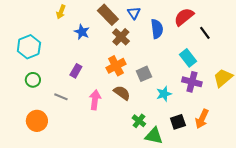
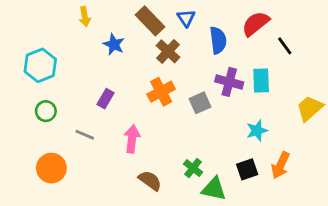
yellow arrow: (61, 12) -> (85, 17), turned -32
cyan rectangle: (188, 58) -> (261, 81), turned 36
purple cross: (192, 82) -> (229, 82), moved
brown semicircle: (122, 93) -> (150, 181), moved
cyan star: (164, 94) -> (257, 131), moved

